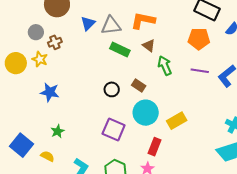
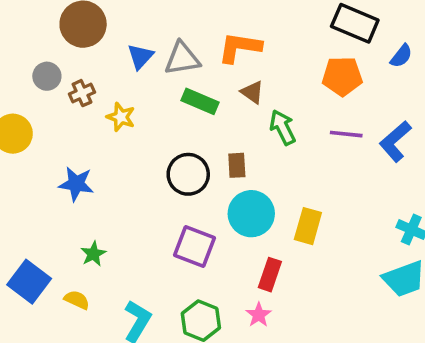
yellow star: (40, 59) -> (121, 117), moved
brown rectangle: (139, 86) -> (237, 165), turned 56
black circle: (112, 89) -> (188, 174), size x1.5
yellow rectangle: (177, 121) -> (308, 226), turned -42

